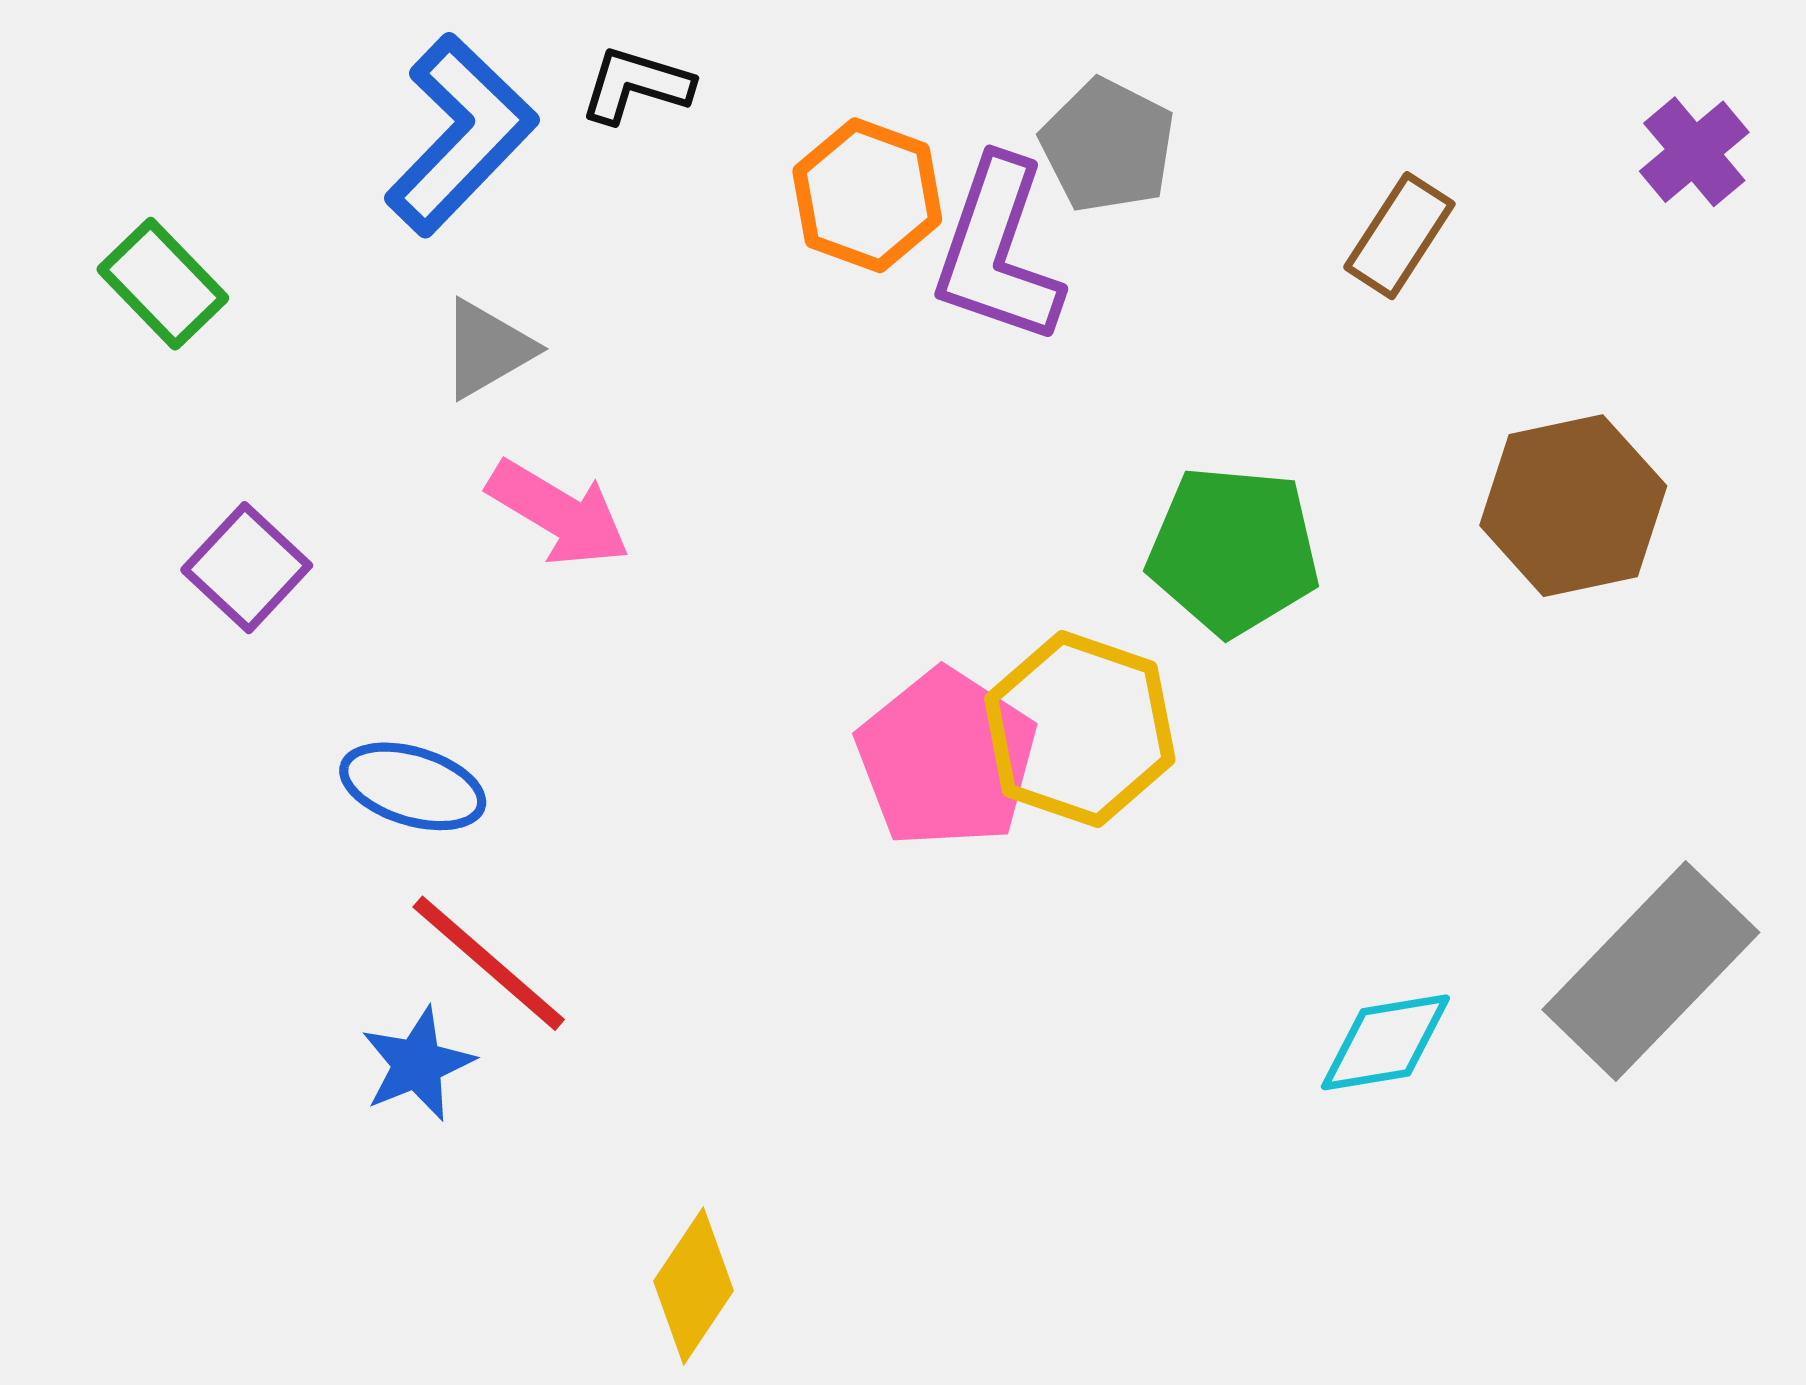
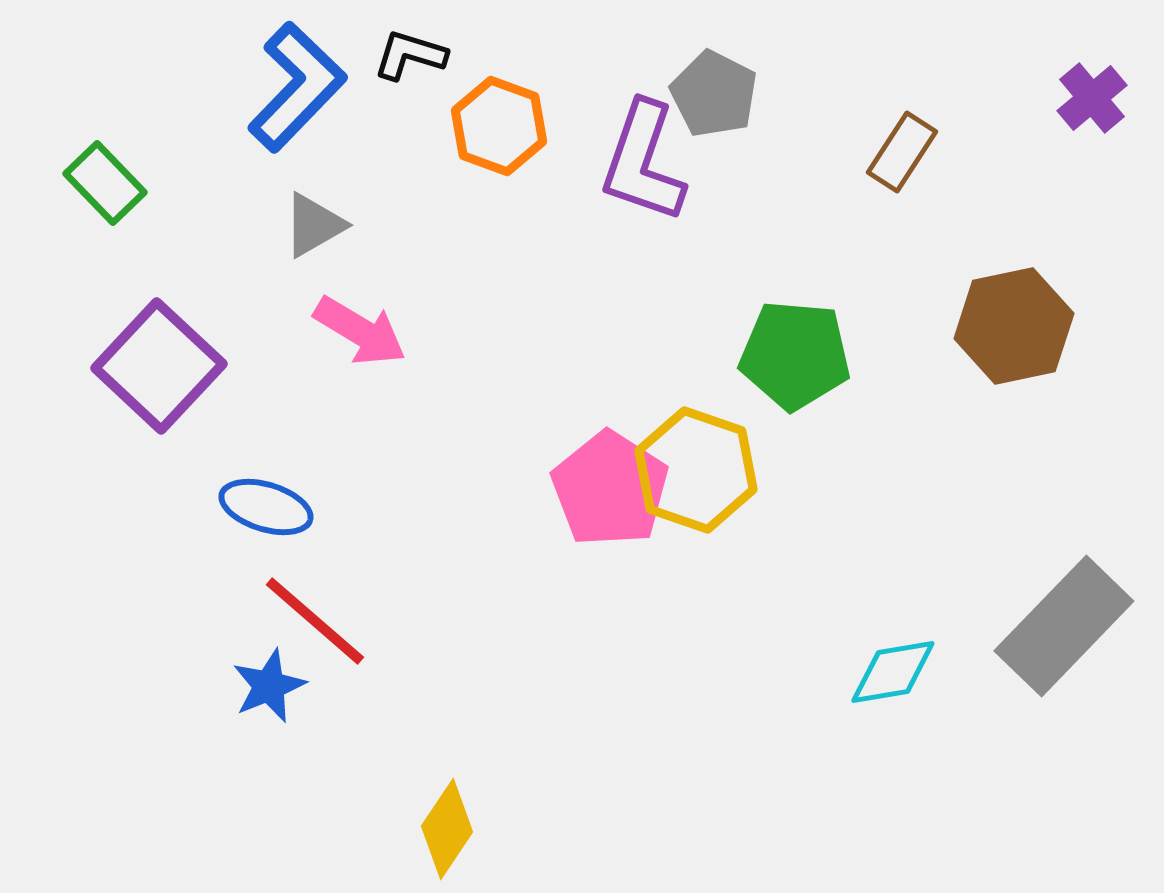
orange hexagon: (867, 195) -> (499, 126), moved
purple square: (247, 568) -> (159, 366), size x1.6

